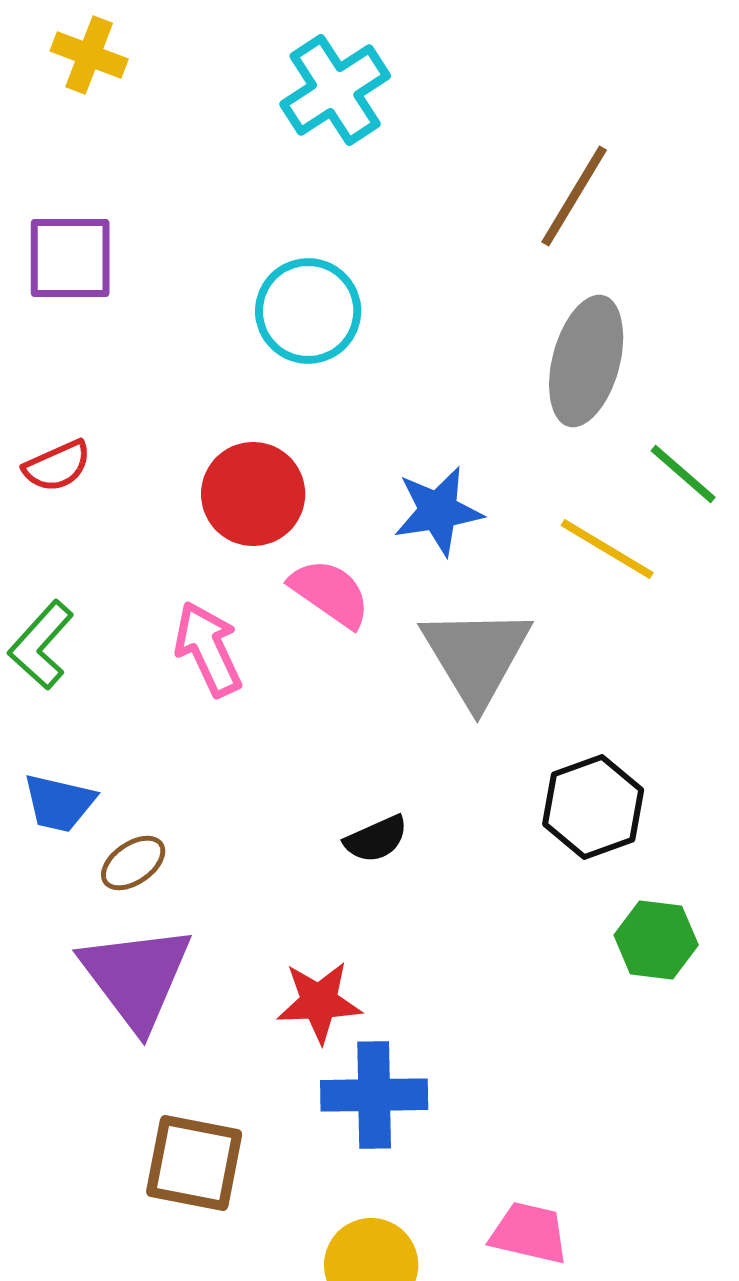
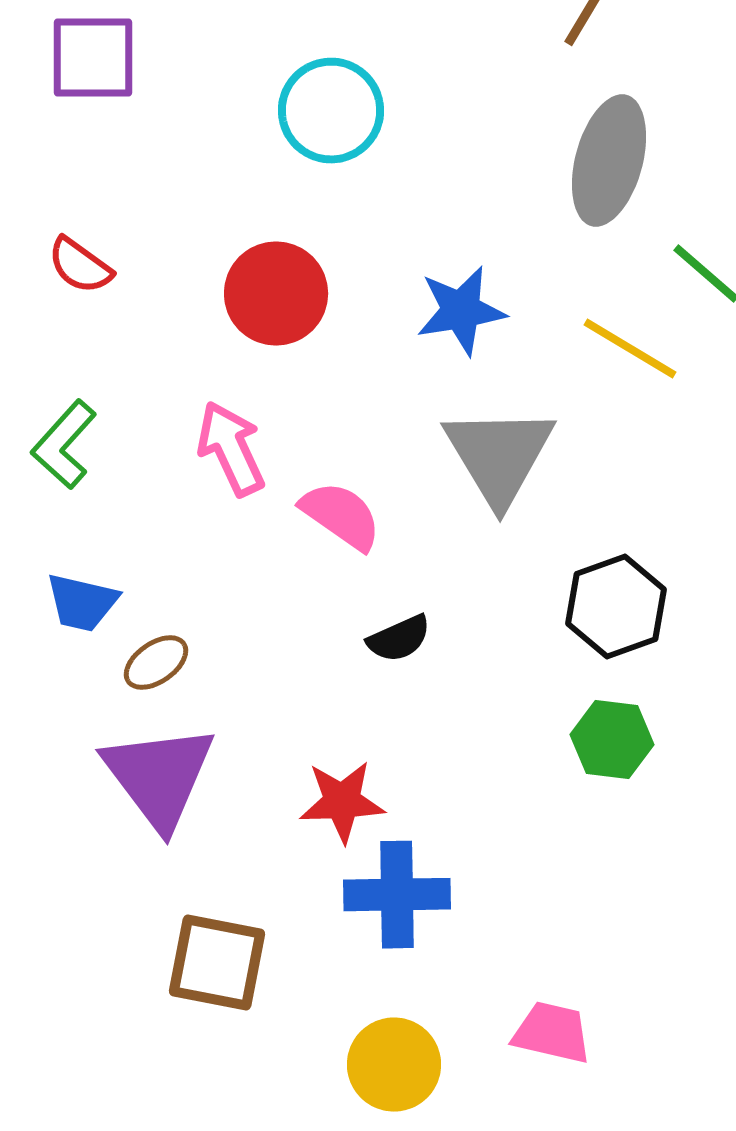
red semicircle: (57, 466) -> (80, 266), turned 60
pink semicircle: (330, 593) -> (341, 516), moved
green hexagon: (656, 940) -> (612, 740), moved

